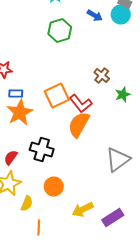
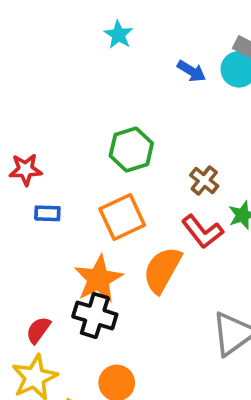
green hexagon: (60, 30) -> (131, 150), moved
red L-shape: (81, 104) -> (202, 232), moved
orange star: (20, 112) -> (98, 279), moved

